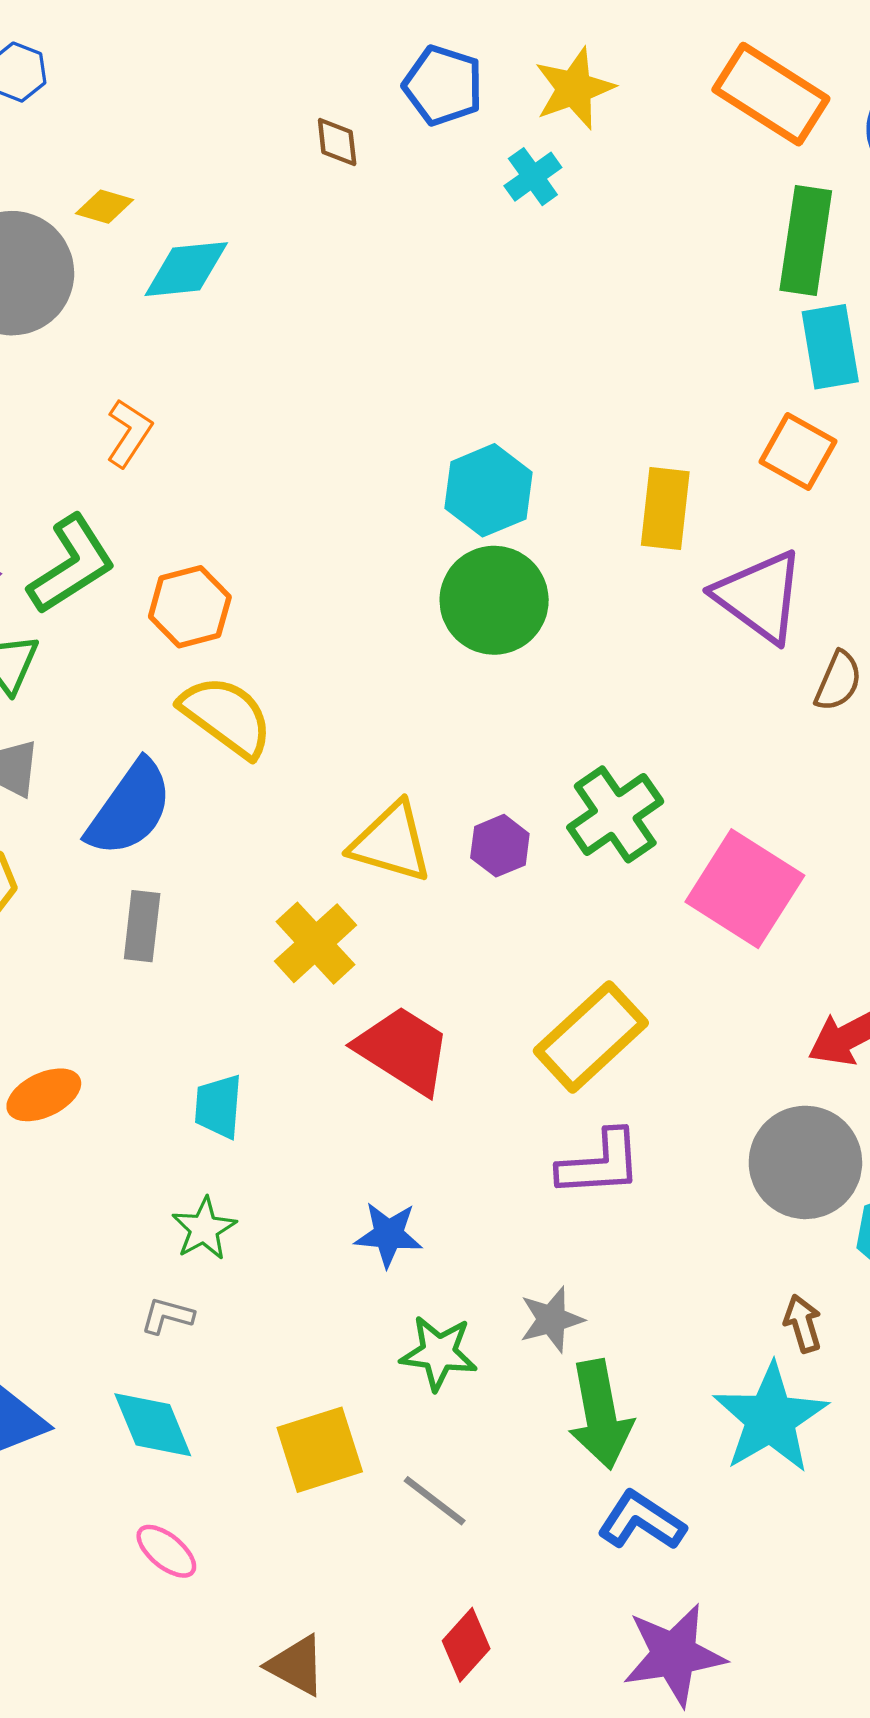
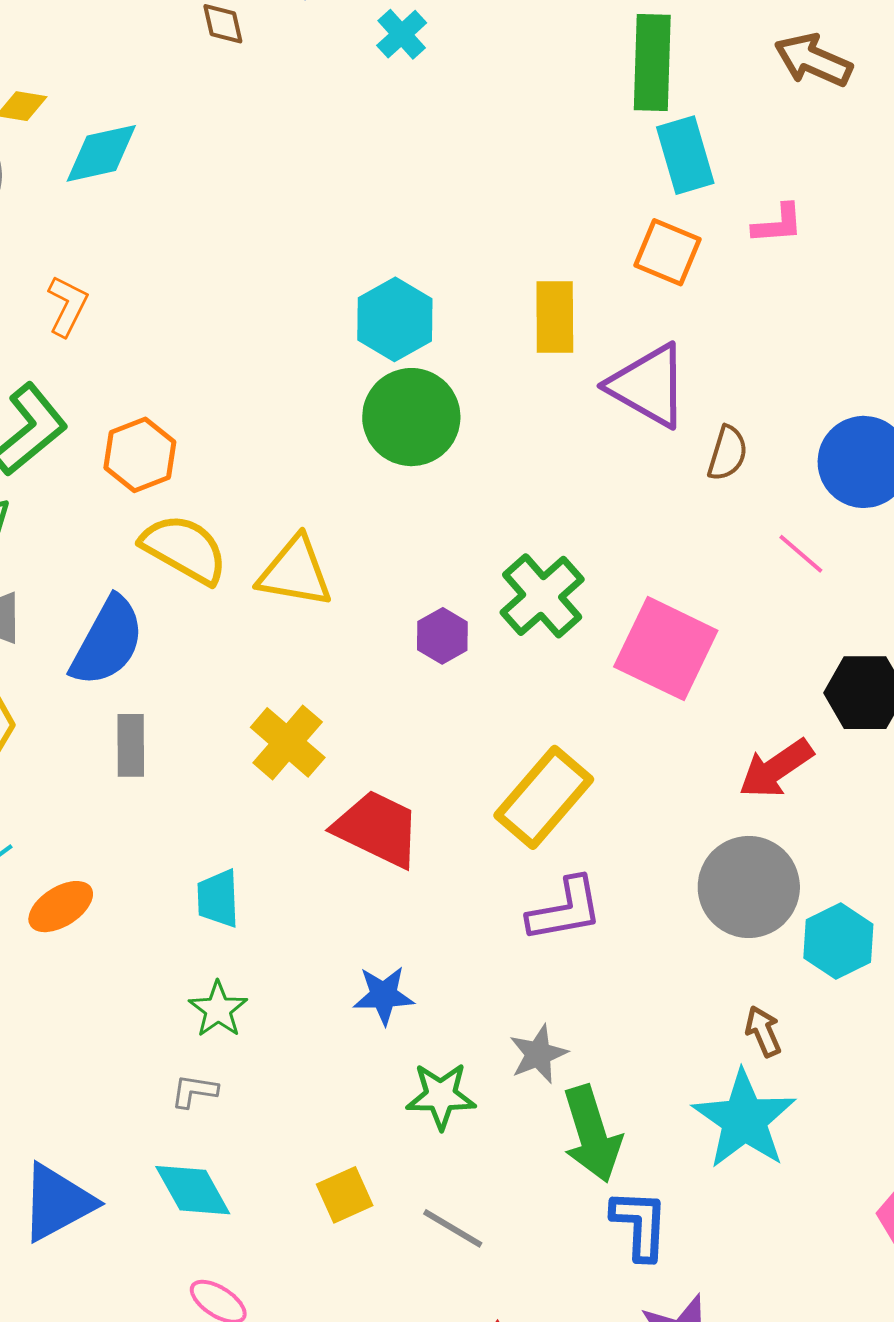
yellow triangle: (391, 842) -> (295, 572), moved
yellow square: (320, 1450) -> (345, 1195), size x0.7
blue L-shape: (641, 1521) -> (640, 1225), turned 66

